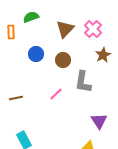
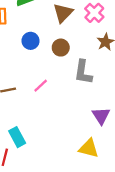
pink line: (56, 94) -> (41, 86), moved

